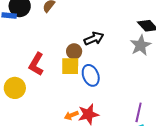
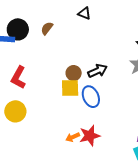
black arrow: (94, 39) -> (98, 71), moved
red L-shape: (36, 64) -> (18, 77), moved

